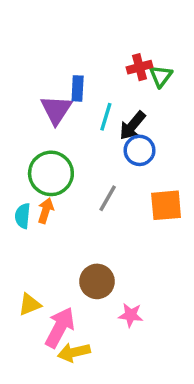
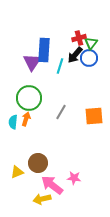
blue rectangle: (78, 88) -> (44, 50), size x1.6
black arrow: (132, 126) -> (75, 55), moved
blue circle: (140, 150) -> (89, 58), moved
brown circle: (97, 281) -> (38, 163), moved
pink arrow: (60, 327) -> (52, 185), moved, turned -80

